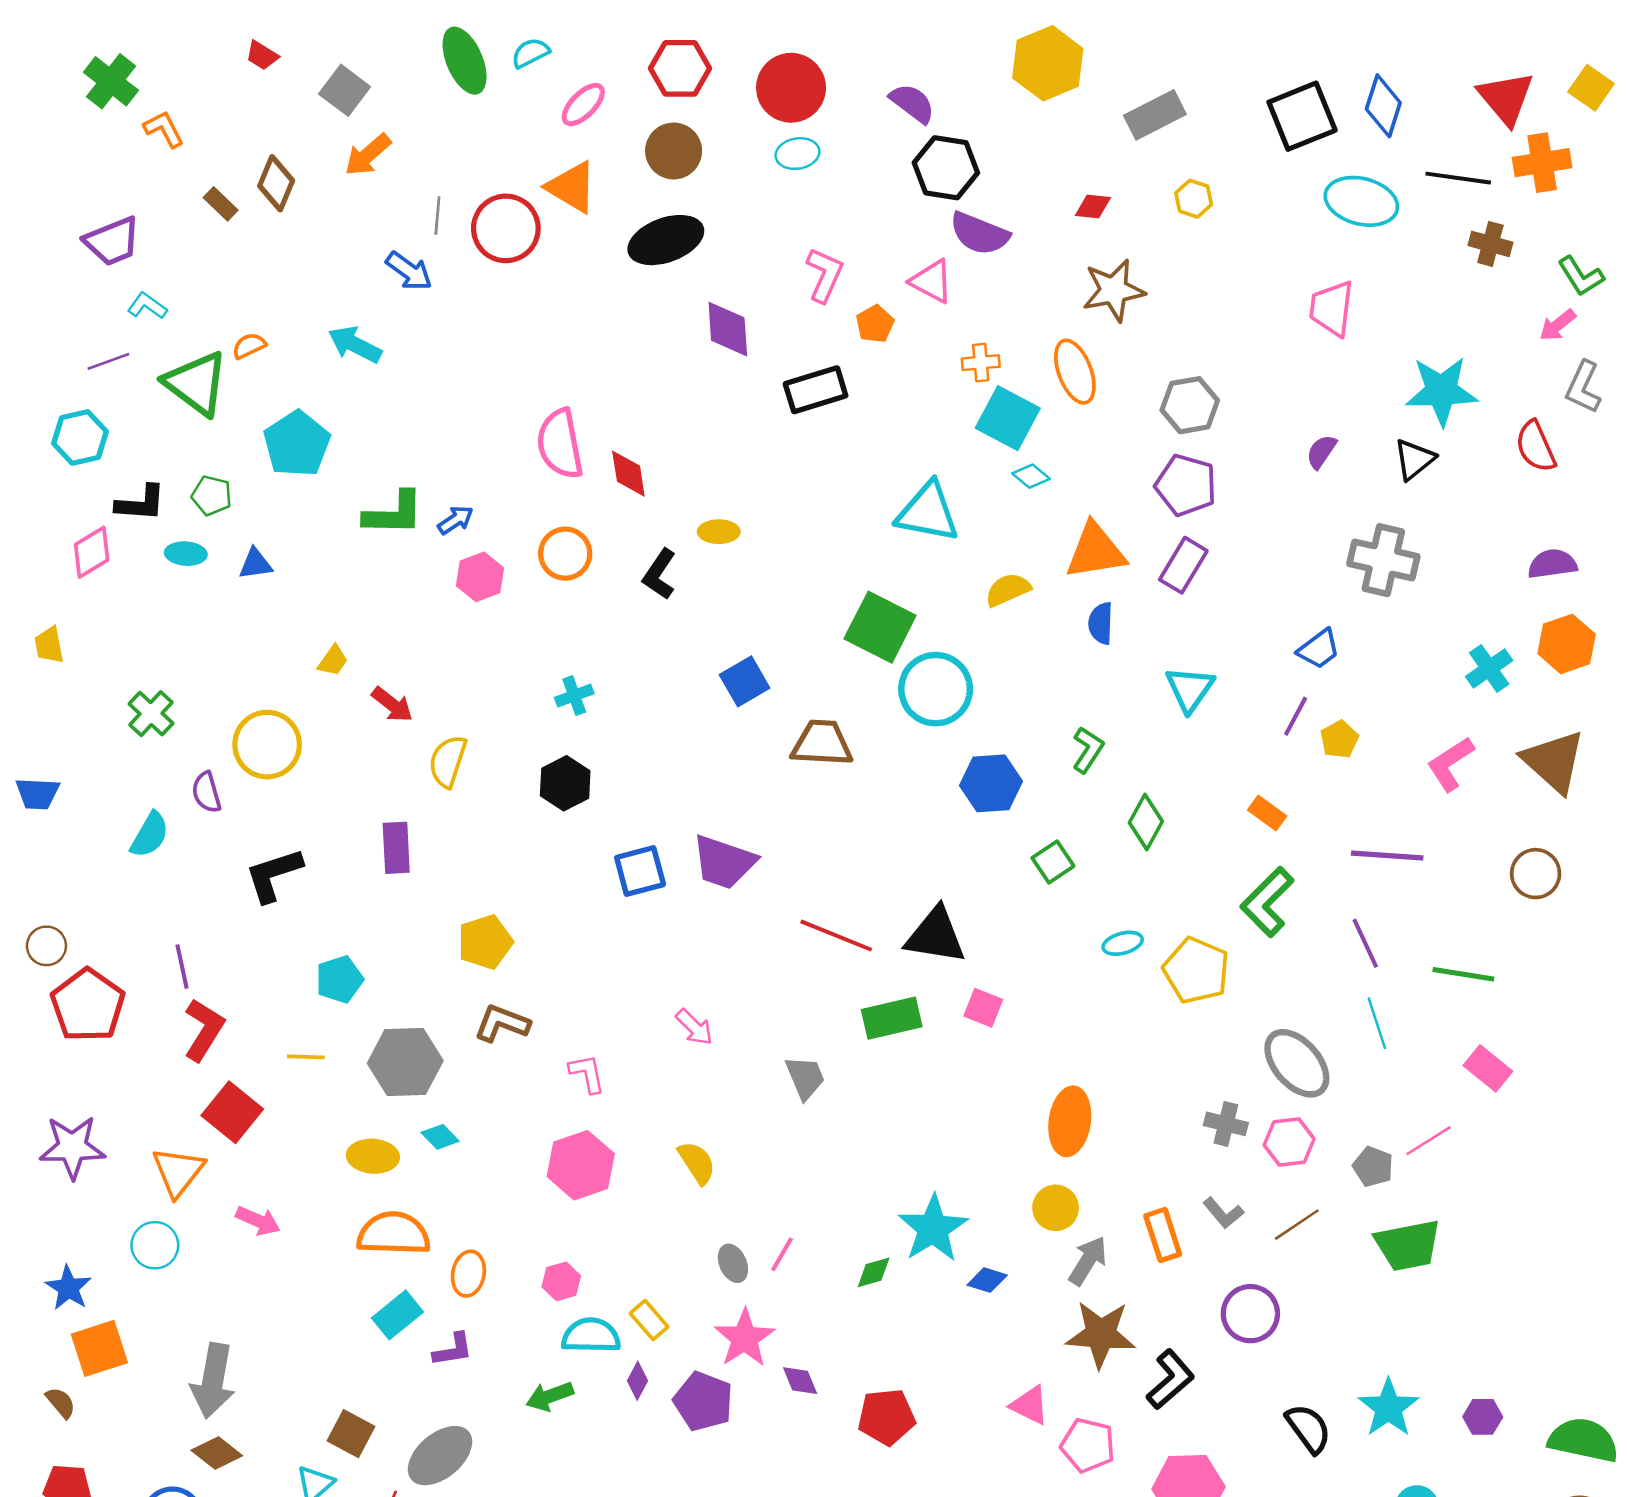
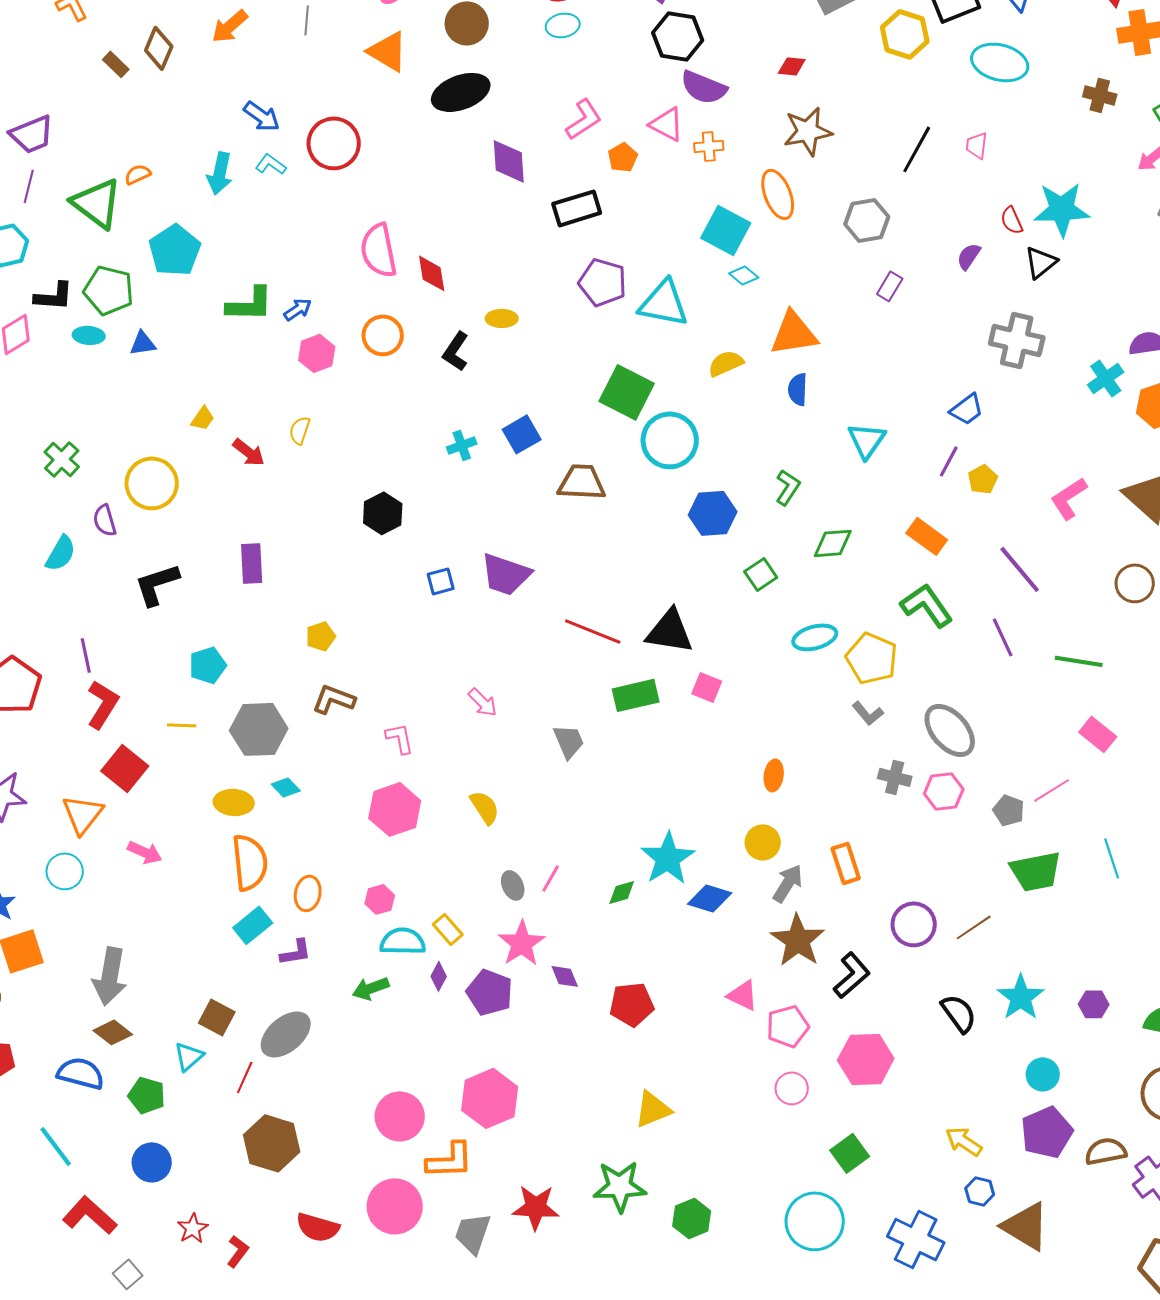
black line: (1458, 178) -> (917, 149), moved, turned -69
yellow hexagon: (1194, 199) -> (905, 34), moved, size x1.6
gray line: (437, 216) -> (307, 20), moved
red circle: (506, 228) -> (334, 143), moved
purple trapezoid: (112, 241) -> (32, 134), moved
pink L-shape: (825, 275) -> (584, 119), turned 33
cyan L-shape: (147, 306) -> (271, 164), moved
pink trapezoid: (1332, 308) -> (977, 145), size x0.6
cyan arrow: (355, 345) -> (220, 173), turned -105
purple line: (108, 361) -> (29, 186), turned -56
orange cross: (981, 363) -> (709, 146), moved
red semicircle: (1536, 446) -> (1012, 220), moved, size x0.7
purple pentagon: (1186, 485) -> (603, 282), moved
green pentagon: (212, 496) -> (109, 290), size x1.6
purple rectangle: (1183, 565) -> (890, 286), moved, size x0.7
cyan cross: (1489, 668) -> (1106, 378), moved
cyan cross: (574, 696) -> (462, 445), moved
yellow semicircle: (448, 761) -> (300, 430), moved, size x0.7
orange rectangle: (1267, 813) -> (927, 536), size x1.4
green diamond: (1146, 822) -> (833, 543), turned 57
purple line: (1387, 856) -> (1020, 569), turned 46
blue square: (640, 871) -> (441, 581), size x0.7
green L-shape: (1267, 902) -> (927, 605), turned 100
yellow pentagon: (485, 942) -> (321, 636), size x0.7
cyan ellipse: (1123, 943) -> (815, 637), size x1.4
cyan line: (1377, 1023) -> (1112, 858), moved
orange ellipse: (1070, 1121) -> (774, 775), size x0.6
gray L-shape: (1223, 1213) -> (868, 713), moved
brown line: (1297, 1225) -> (974, 927), moved
orange semicircle: (394, 1234) -> (250, 862), turned 82
blue diamond: (987, 1280) -> (710, 898), size x1.4
brown star: (1101, 1334) -> (798, 940), turned 30
pink pentagon: (1088, 1445) -> (788, 1026), turned -30

